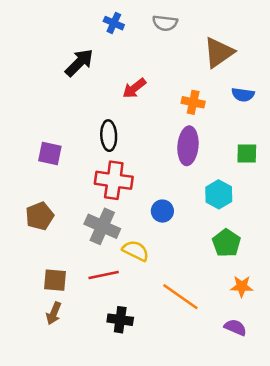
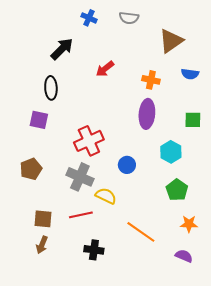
black ellipse: (109, 136) -> (51, 88), moved
red cross: (114, 180) -> (89, 141), turned -32

